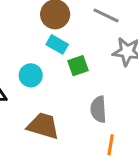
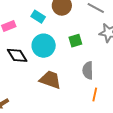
cyan rectangle: (57, 44) -> (38, 17), moved
cyan circle: (31, 75) -> (44, 46), size x1.5

